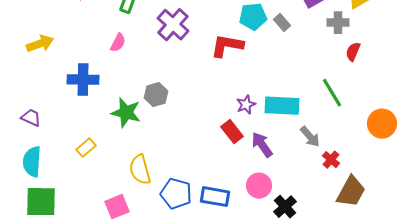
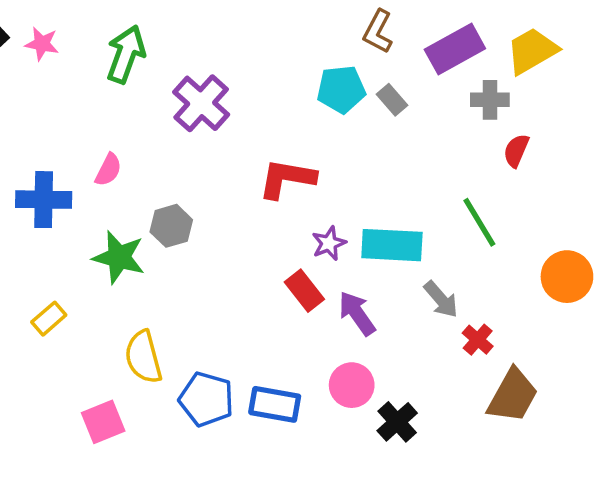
pink semicircle: (118, 43) -> (108, 170), moved
red L-shape: (227, 46) -> (287, 179), moved

